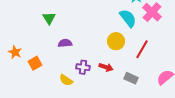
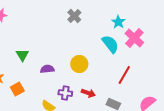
green triangle: (49, 18) -> (22, 55), moved
yellow circle: (116, 41) -> (79, 64), moved

